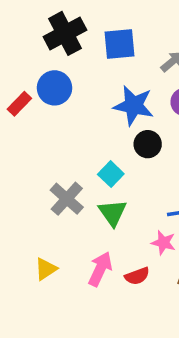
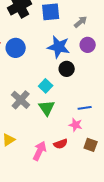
blue circle: (54, 88) -> (16, 48), moved
pink arrow: (100, 269) -> (40, 151), moved

